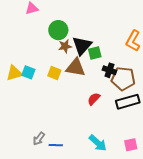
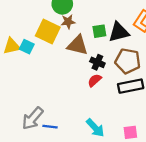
black triangle: (82, 46) -> (119, 32), moved, turned 30
black cross: (109, 70) -> (97, 62), moved
yellow square: (54, 73) -> (48, 31), moved, size x1.6
gray arrow: (39, 139) -> (33, 118), size x1.6

